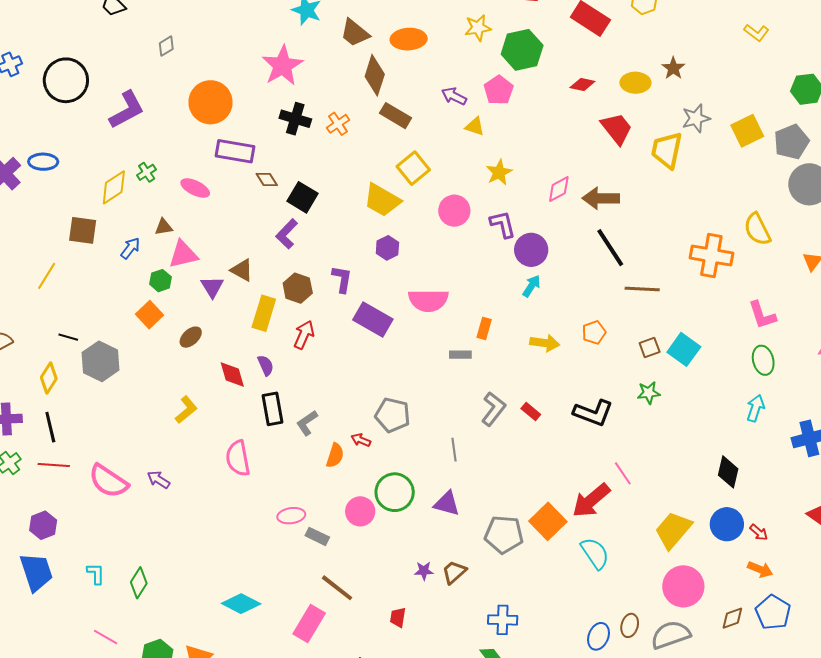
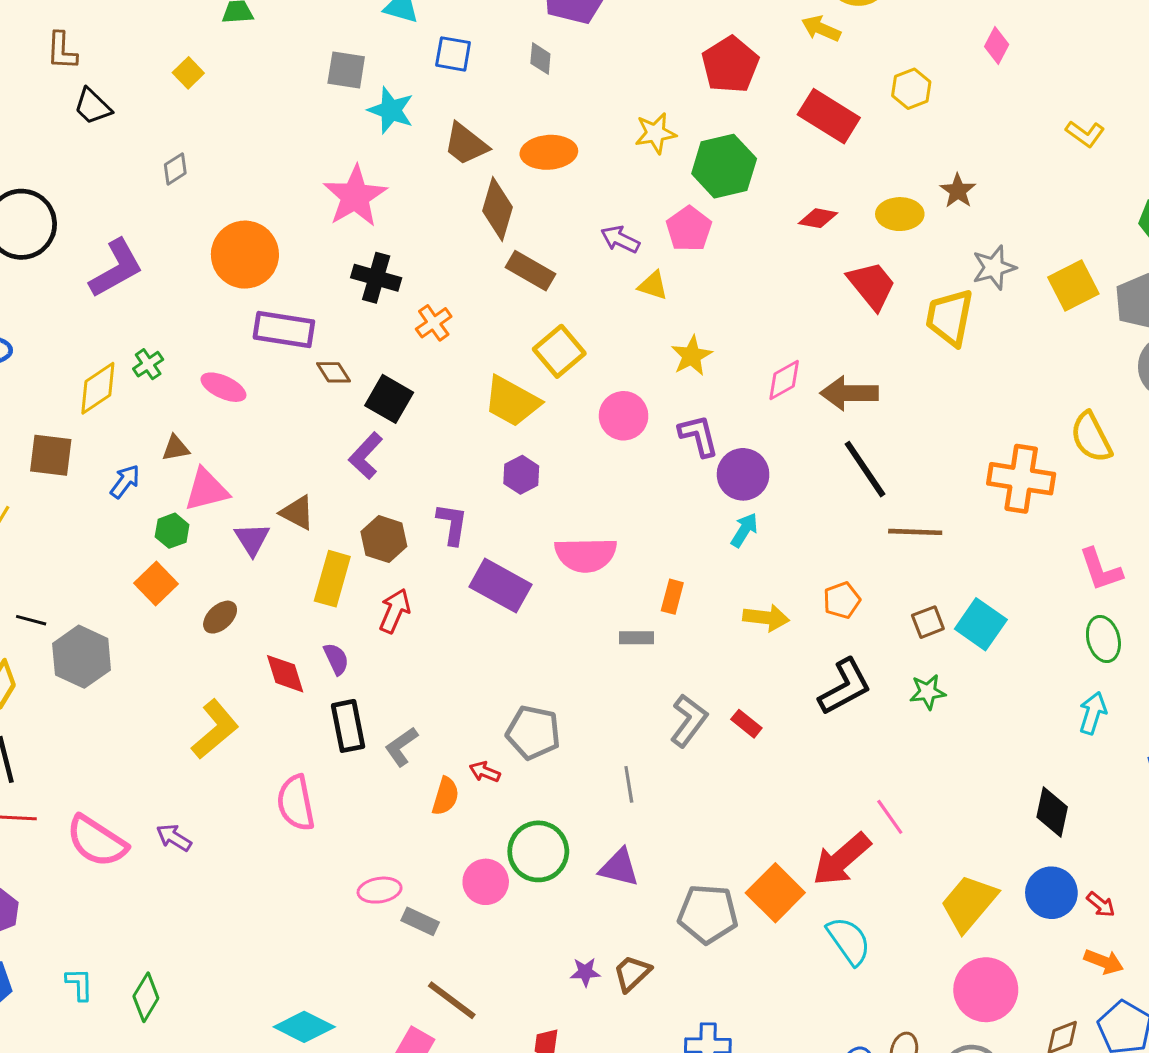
orange cross: (338, 124) -> (434, 323), moved
yellow L-shape: (186, 410) -> (215, 729), size x1.4
black L-shape: (593, 413) -> (845, 687), moved, turned -48

